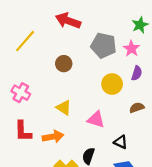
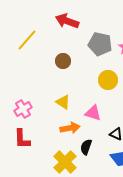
pink cross: (21, 93) -> (23, 109), moved, turned 30
red L-shape: (23, 131) -> (22, 139), moved
orange arrow: (53, 137) -> (70, 128), moved

